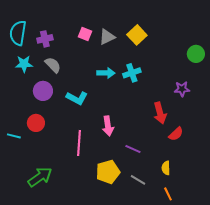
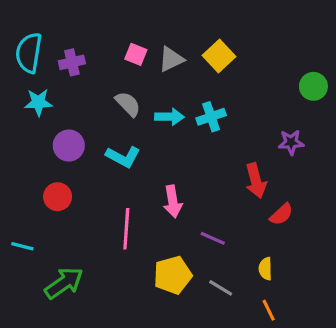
gray semicircle: (53, 65) -> (128, 104), moved
cyan line: (14, 136) -> (22, 246), moved

